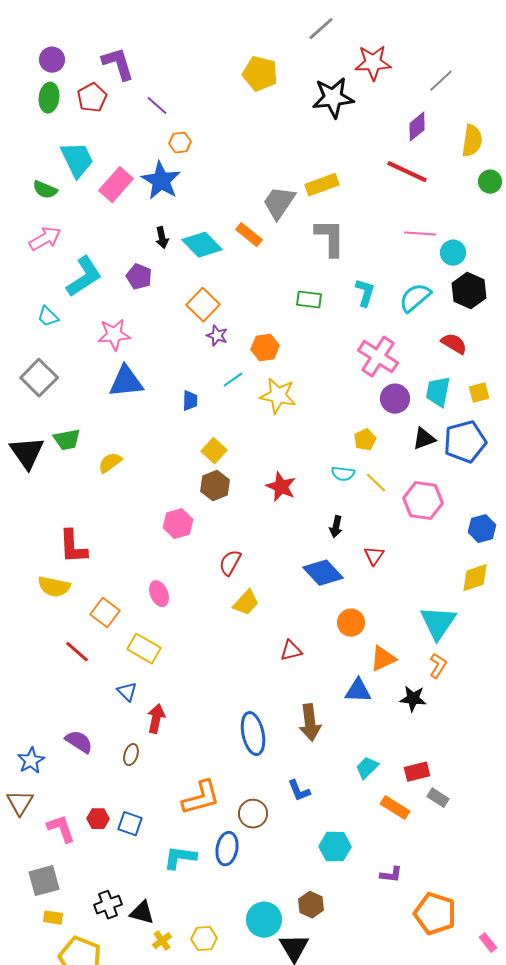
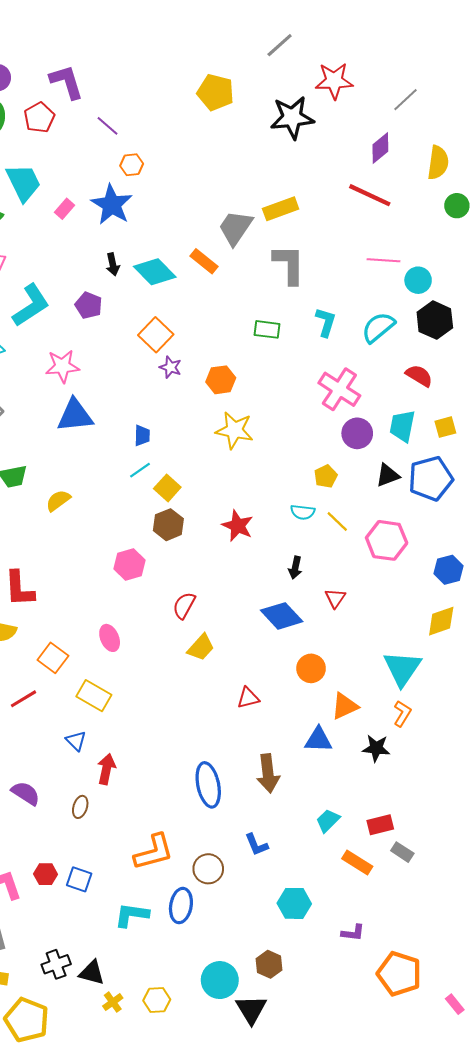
pink rectangle: (116, 185) -> (64, 209), size x0.6
cyan line: (233, 380) -> (140, 470), moved
red line: (77, 652) -> (24, 699), turned -72

